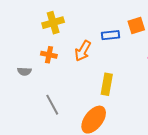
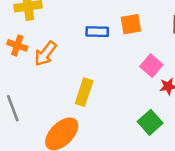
orange arrow: (83, 51) -> (45, 54), moved

